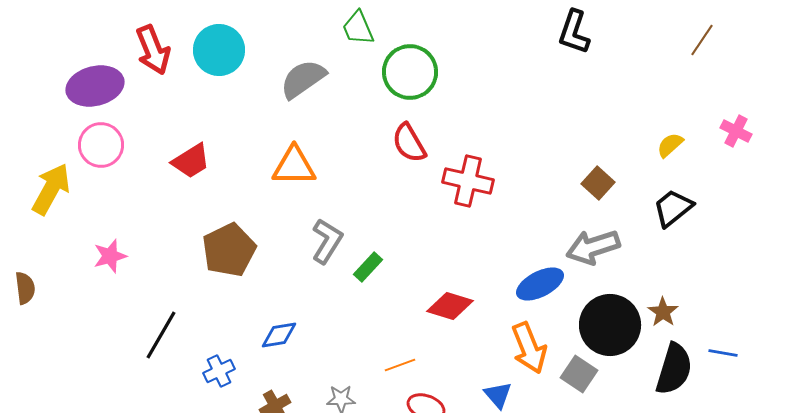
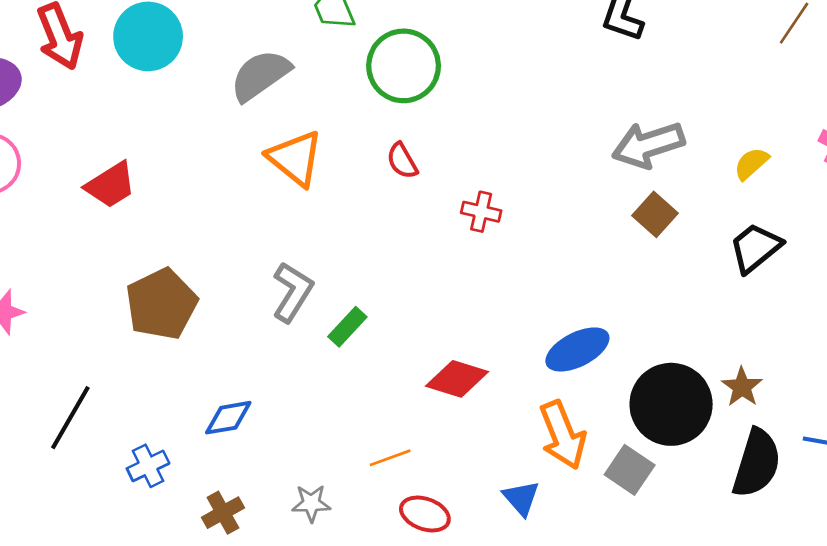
red semicircle: (409, 143) -> (402, 161), size x0.7
orange triangle: (294, 166) -> (295, 158), moved, turned 39
red cross: (468, 181) -> (481, 212), size x0.6
gray arrow: (593, 247) -> (648, 145), moved

